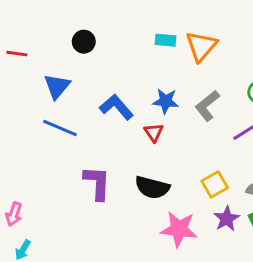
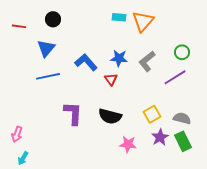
black circle: (84, 42) -> (53, 19), moved
blue line: (60, 128) -> (48, 76), turned -35
pink star: (179, 229) -> (128, 144), size x0.7

